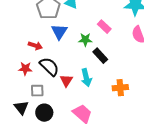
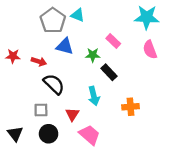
blue triangle: (59, 32) -> (65, 46), turned -48
red star: (25, 69) -> (13, 56), moved
red triangle: (66, 81) -> (72, 114), moved
black triangle: (21, 108) -> (15, 134), moved

